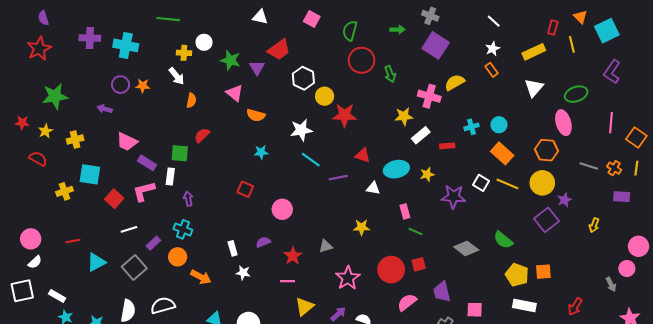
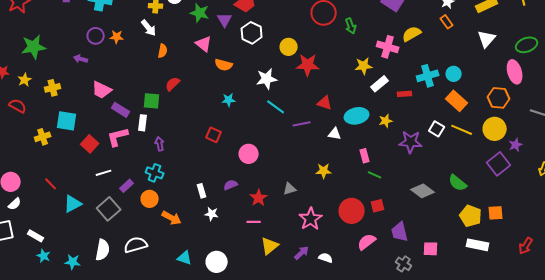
white hexagon: (303, 78) -> (252, 33), moved
cyan cross: (471, 127) -> (428, 76), size x1.5
red line: (73, 241) -> (51, 184), turned 56

